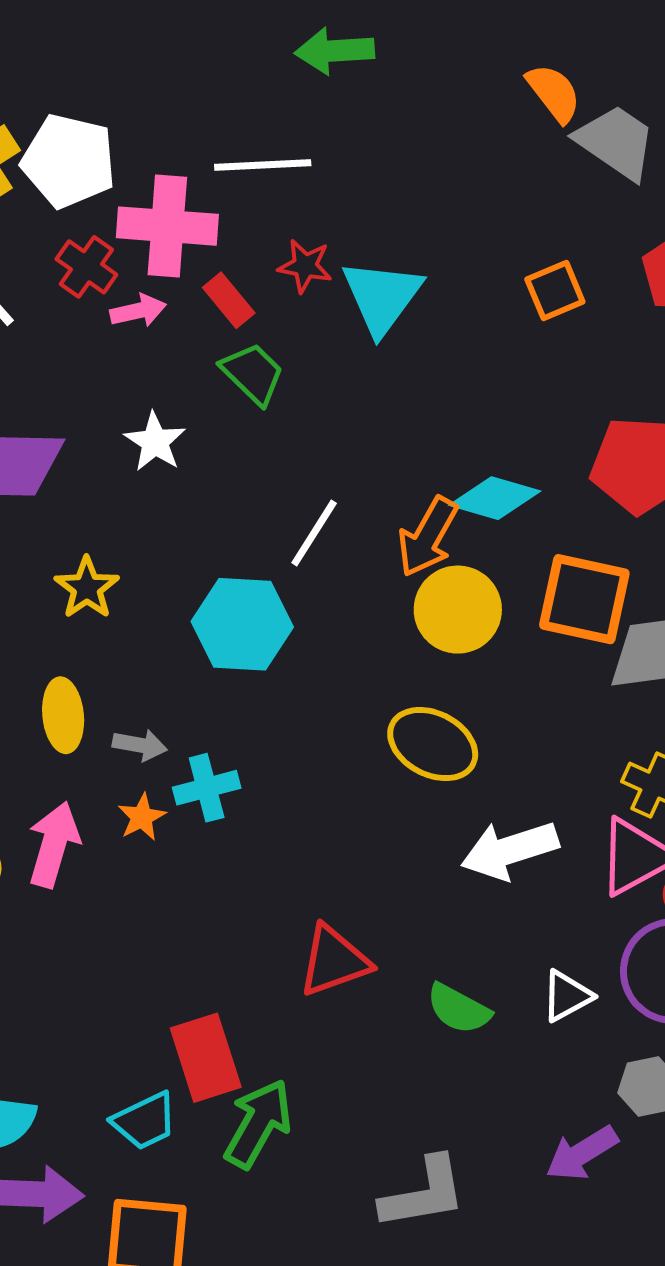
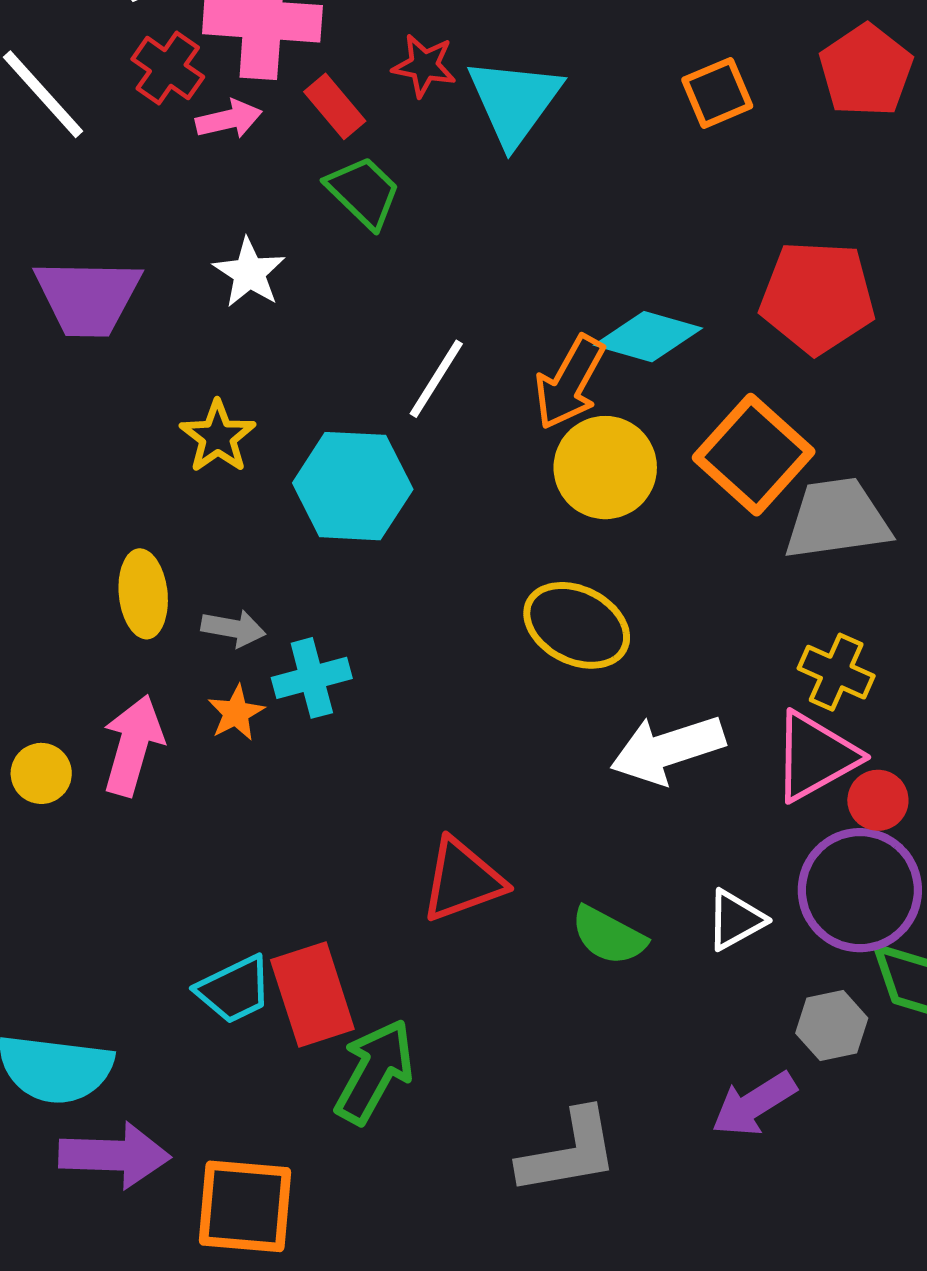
yellow star: (87, 588) -> (218, 437), moved
orange square: (584, 599) -> (754, 455), turned 30
cyan trapezoid: (145, 1121) -> (234, 990), moved

